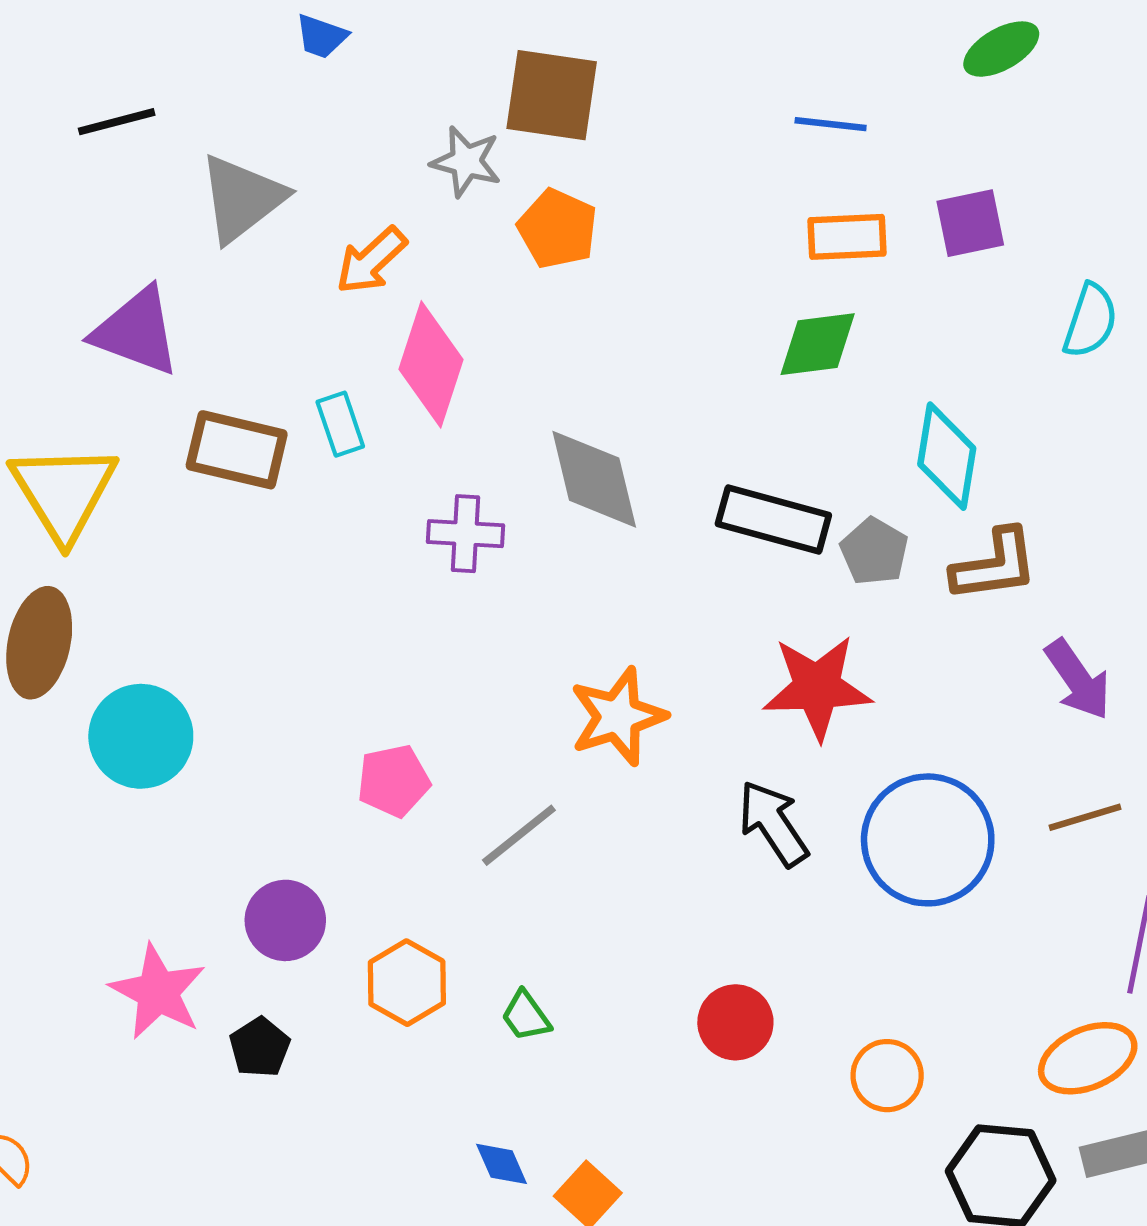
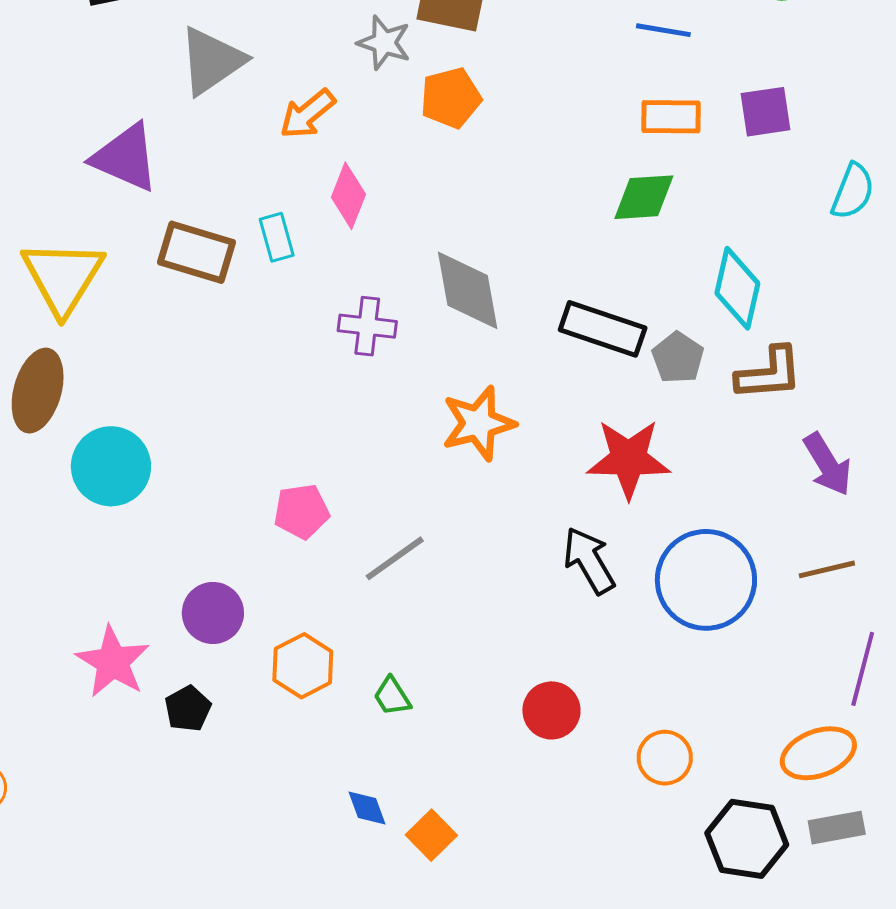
orange pentagon: (557, 229) -> (451, 98), turned 30
pink diamond: (431, 364) -> (348, 196), size x0.7
orange star: (618, 716) -> (478, 423), moved

